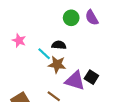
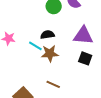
purple triangle: (75, 81) -> (83, 35), moved

